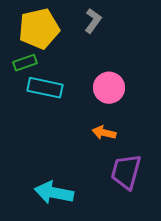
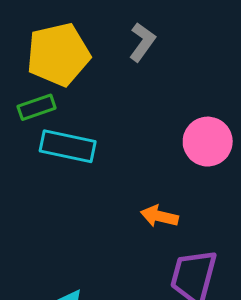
pink circle: (109, 88) -> (208, 142), moved

